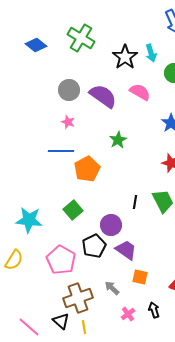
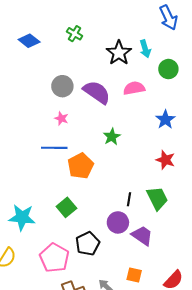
green cross: (81, 38) -> (75, 34), size x0.6
pink semicircle: (140, 92) -> (134, 88), turned -40
purple circle: (111, 225) -> (118, 222), moved
purple trapezoid: (126, 250) -> (142, 236), moved

